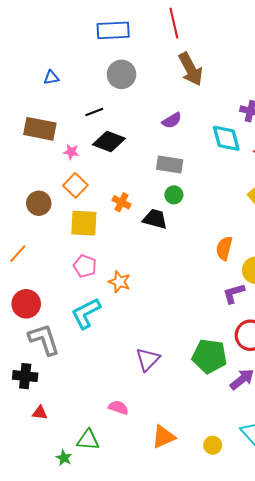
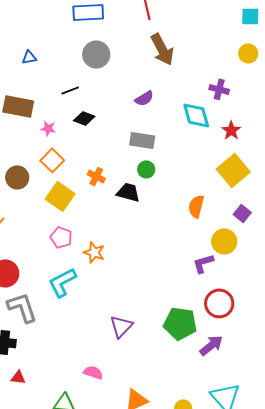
black diamond: (109, 141) -> (84, 118), size x0.7
yellow square: (84, 223) -> (60, 196), turned 32
orange semicircle: (224, 248) -> (196, 206), moved

